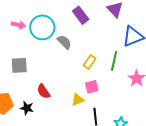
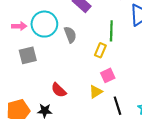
gray semicircle: (64, 42) -> (70, 35), turned 35
green line: (114, 61) -> (111, 31), moved
gray square: (19, 65) -> (28, 55), moved

